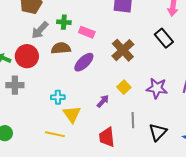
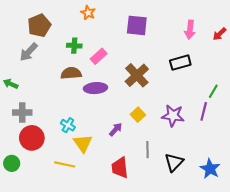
gray arrow: (40, 30) -> (29, 52), moved
pink rectangle: (87, 32) -> (99, 56), turned -63
black rectangle: (164, 38) -> (180, 63), turned -66
red circle: (27, 56) -> (32, 138), moved
purple ellipse: (84, 62) -> (95, 88), turned 40
cyan cross: (58, 97) -> (68, 125), turned 32

